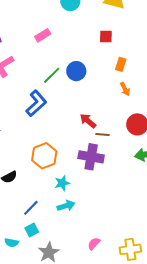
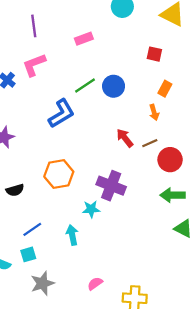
orange arrow: (125, 89) -> (154, 112), moved
red arrow: (88, 121) -> (125, 138), moved
brown line: (102, 135) -> (150, 143), moved, turned -40
cyan star: (62, 183) -> (91, 209), moved
cyan arrow: (66, 206) -> (72, 235), turned -96

